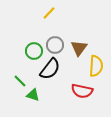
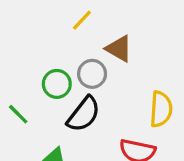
brown triangle: (79, 48) -> (119, 49), moved, turned -36
green line: (20, 81) -> (18, 114), moved

